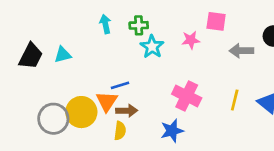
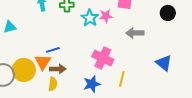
cyan star: (152, 47) -> (90, 18), moved
gray arrow: (241, 51) -> (135, 33), moved
yellow line: (235, 100) -> (122, 79), moved

